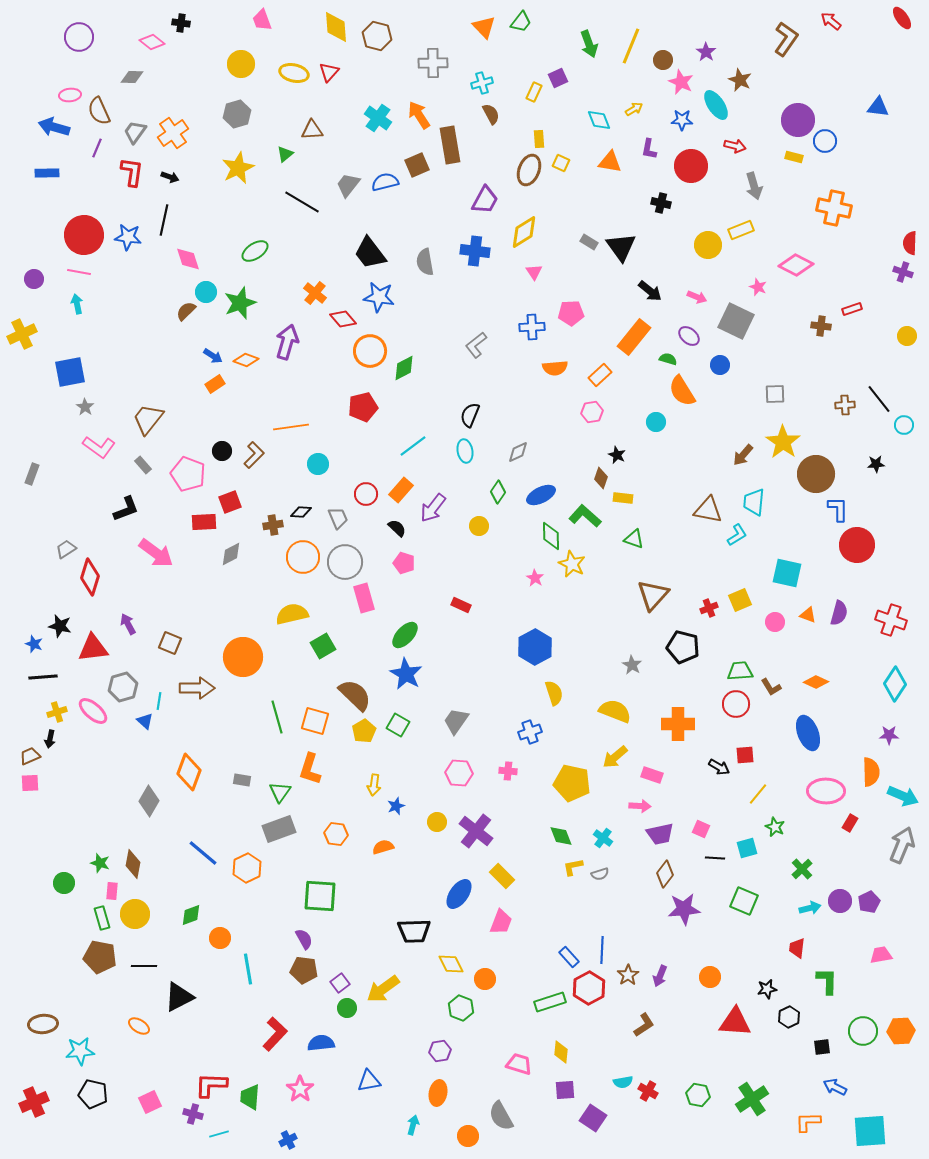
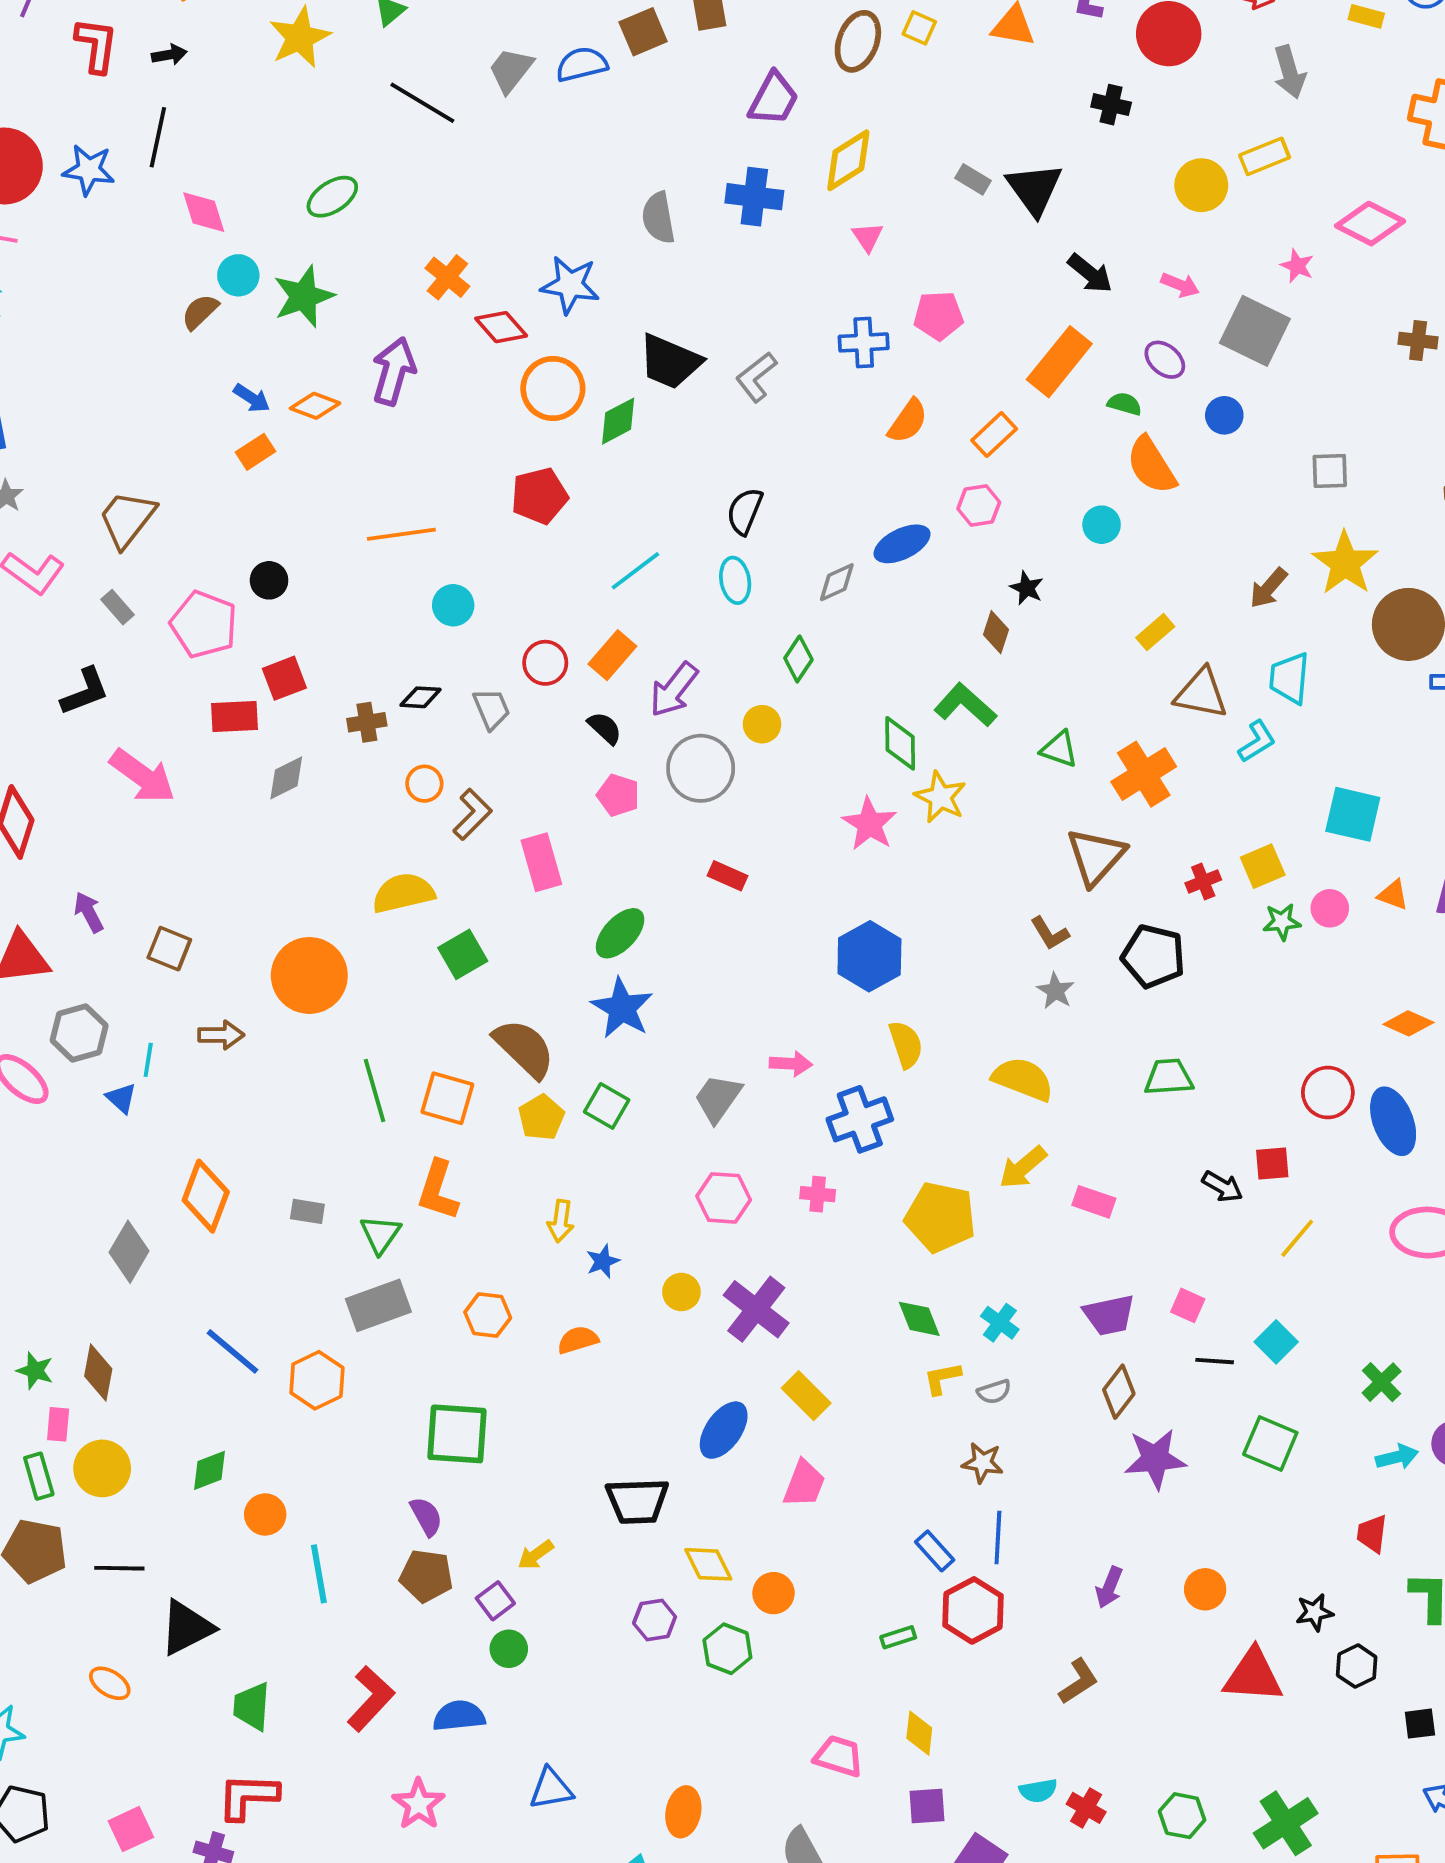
black arrow: (170, 177) -> (169, 55), turned -30
black trapezoid: (370, 253) -> (670, 362), moved, turned -30
orange semicircle: (555, 368) -> (908, 421), turned -50
brown L-shape: (254, 455) -> (472, 814), moved
blue ellipse: (541, 495) -> (902, 544), moved
yellow rectangle: (623, 498) -> (1155, 632), moved, turned -48
orange circle: (303, 557) -> (424, 784), size x0.6
gray circle: (345, 562) -> (701, 768), moved
pink star: (535, 578) -> (869, 824), size x1.6
green trapezoid: (740, 671) -> (1169, 1077), moved
brown L-shape: (771, 687) -> (1050, 933), moved
brown arrow: (197, 688) -> (221, 1035), size x0.7
red circle: (736, 704) -> (1328, 1092), moved
orange cross: (678, 724) -> (1144, 774), moved, turned -32
blue cross: (530, 732) -> (860, 1119), size x1.4
pink arrow: (640, 806) -> (791, 1064), moved
green star: (775, 827) -> (1282, 922), moved, turned -30
cyan square: (747, 848) -> (1276, 1342), turned -30
brown star: (628, 975) -> (983, 1463), moved, turned -30
yellow arrow: (383, 989) -> (536, 1555), moved, size x0.6
green rectangle: (550, 1002) -> (898, 1637), size x0.6
purple hexagon: (440, 1051) -> (655, 1620), moved
green trapezoid: (250, 1097) -> (252, 1706), moved

